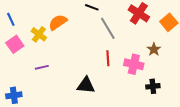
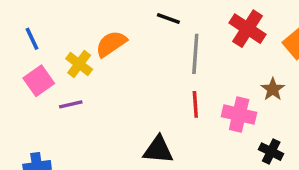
gray line: (108, 28) -> (195, 54), turned 35
purple line: (42, 67) -> (71, 104), moved
black cross: (153, 86) -> (271, 152), turned 32

